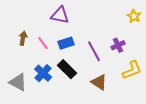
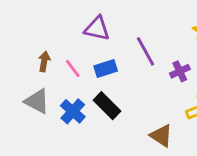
purple line: (94, 51) -> (146, 51), moved
gray triangle: (18, 82) -> (37, 101), moved
brown triangle: (99, 82) -> (161, 136), moved

